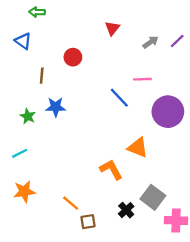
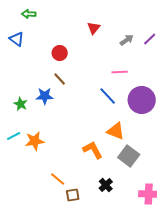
brown line: (42, 76) -> (60, 79), moved, turned -48
blue line: (119, 98) -> (108, 96), moved
orange star: (24, 192) -> (35, 141), moved
gray square: (153, 197) -> (129, 156), moved

